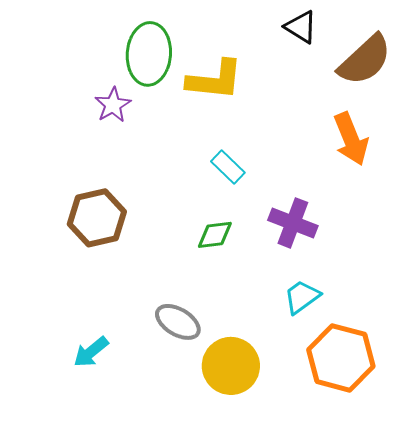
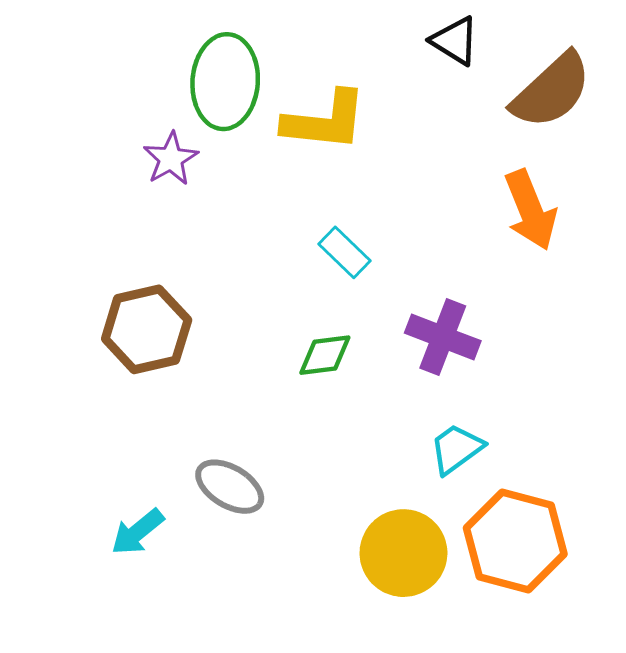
gray ellipse: (178, 322) -> (230, 487), moved
yellow circle: (231, 366) -> (403, 553), moved

